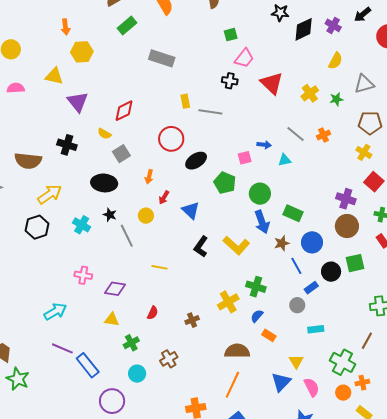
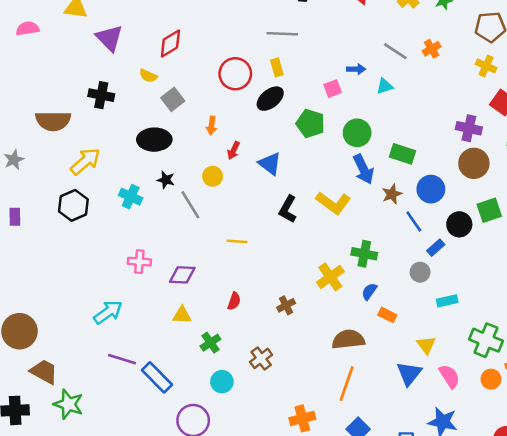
yellow rectangle: (185, 101) -> (277, 67), moved

